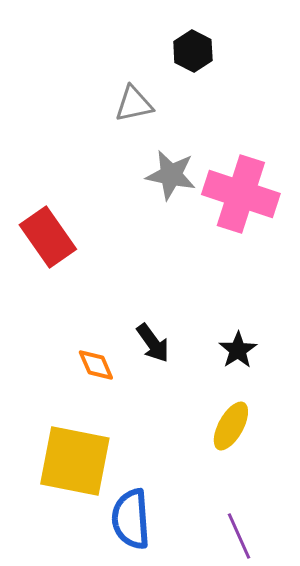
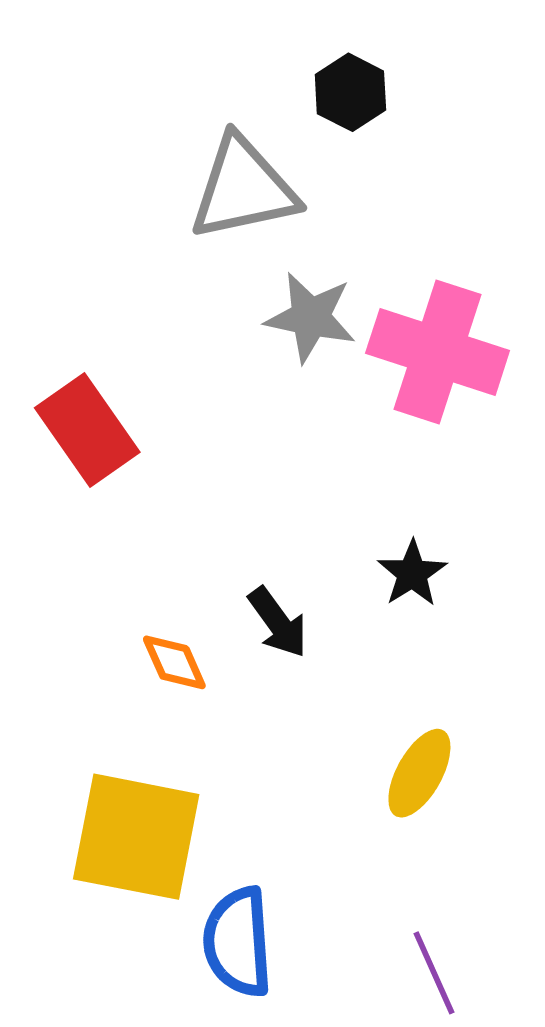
gray triangle: (134, 104) -> (243, 188), size x1.6
black star: (238, 350) -> (412, 573), moved

